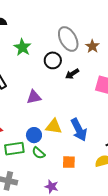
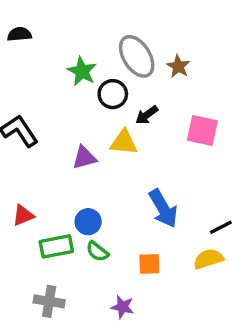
green star: (22, 47) -> (82, 71), moved
yellow triangle: (54, 126) -> (124, 142), moved

